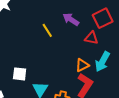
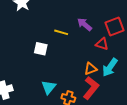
yellow line: (47, 30) -> (61, 32), turned -48
white square: (20, 74) -> (41, 49), moved

